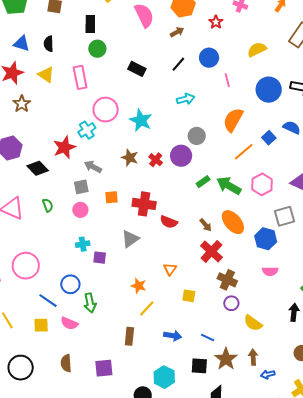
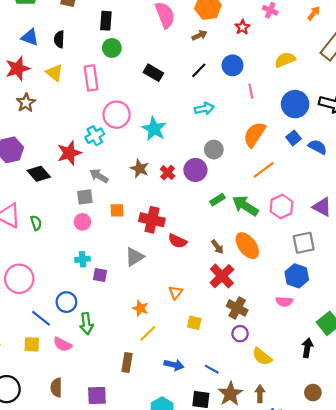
blue square: (269, 138) -> (294, 138), moved
green semicircle: (48, 205) -> (36, 223), moved
blue hexagon: (266, 239) -> (297, 276), moved

